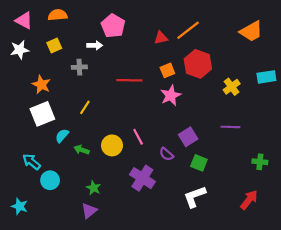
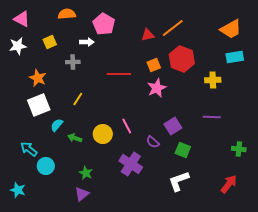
orange semicircle: (58, 15) -> (67, 14), moved
cyan rectangle: (266, 77) -> (235, 57), moved
yellow cross: (232, 87) -> (213, 80), turned 35

